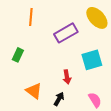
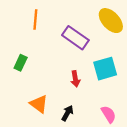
purple rectangle: (66, 33) -> (75, 38), turned 65
red arrow: (67, 77) -> (75, 79), moved

